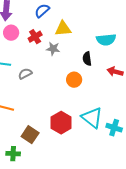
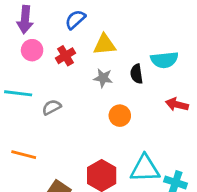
gray star: (53, 49) -> (103, 78), moved
black semicircle: (87, 59) -> (137, 74), moved
cyan triangle: (92, 118) -> (145, 169), turned -40

